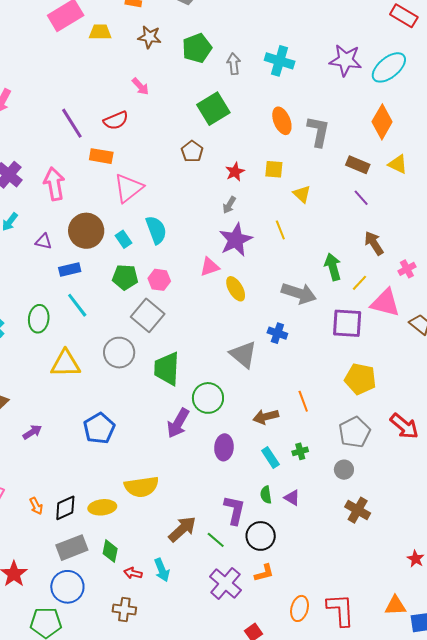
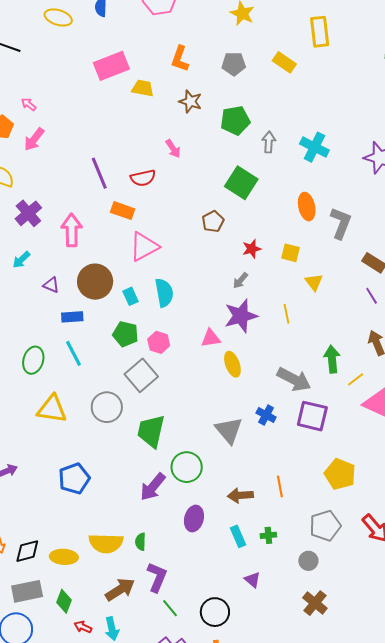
green square: (213, 109) -> (241, 183), turned -36
purple square: (347, 323) -> (312, 416), moved
green semicircle: (266, 495) -> (140, 542), moved
purple L-shape: (235, 510) -> (157, 577), moved
brown arrow: (182, 529) -> (120, 589), moved

